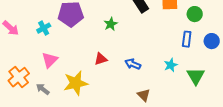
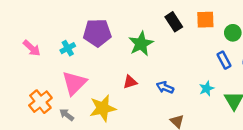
green star: (111, 24) -> (141, 44), size x1.6
blue rectangle: (187, 39) -> (224, 60), turned -35
pink triangle: (50, 60) -> (74, 83), size x1.4

